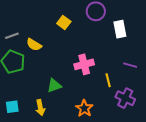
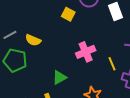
yellow square: (64, 22) -> (68, 14), moved

